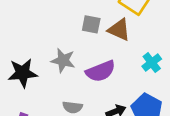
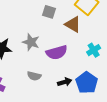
gray square: (91, 24) -> (49, 12), moved

